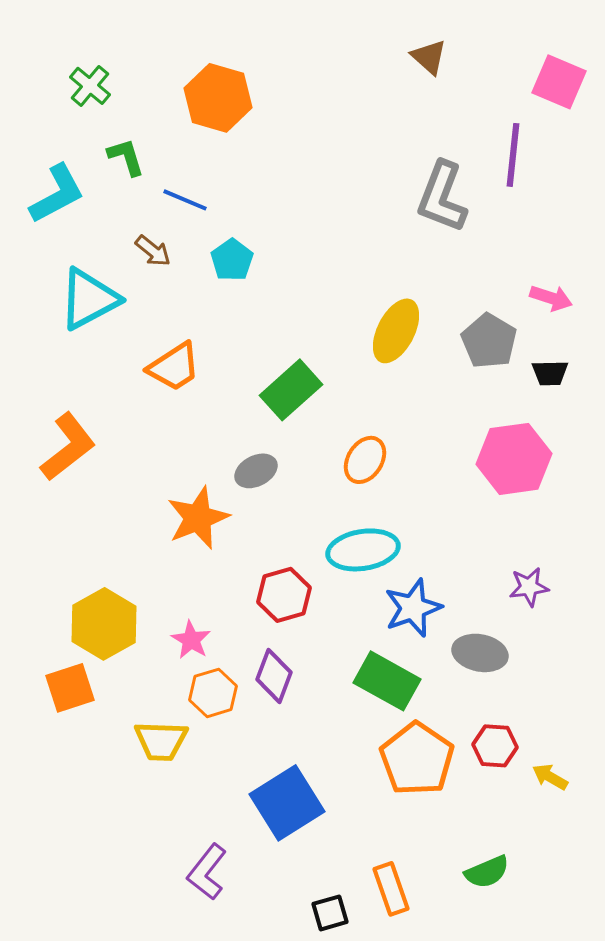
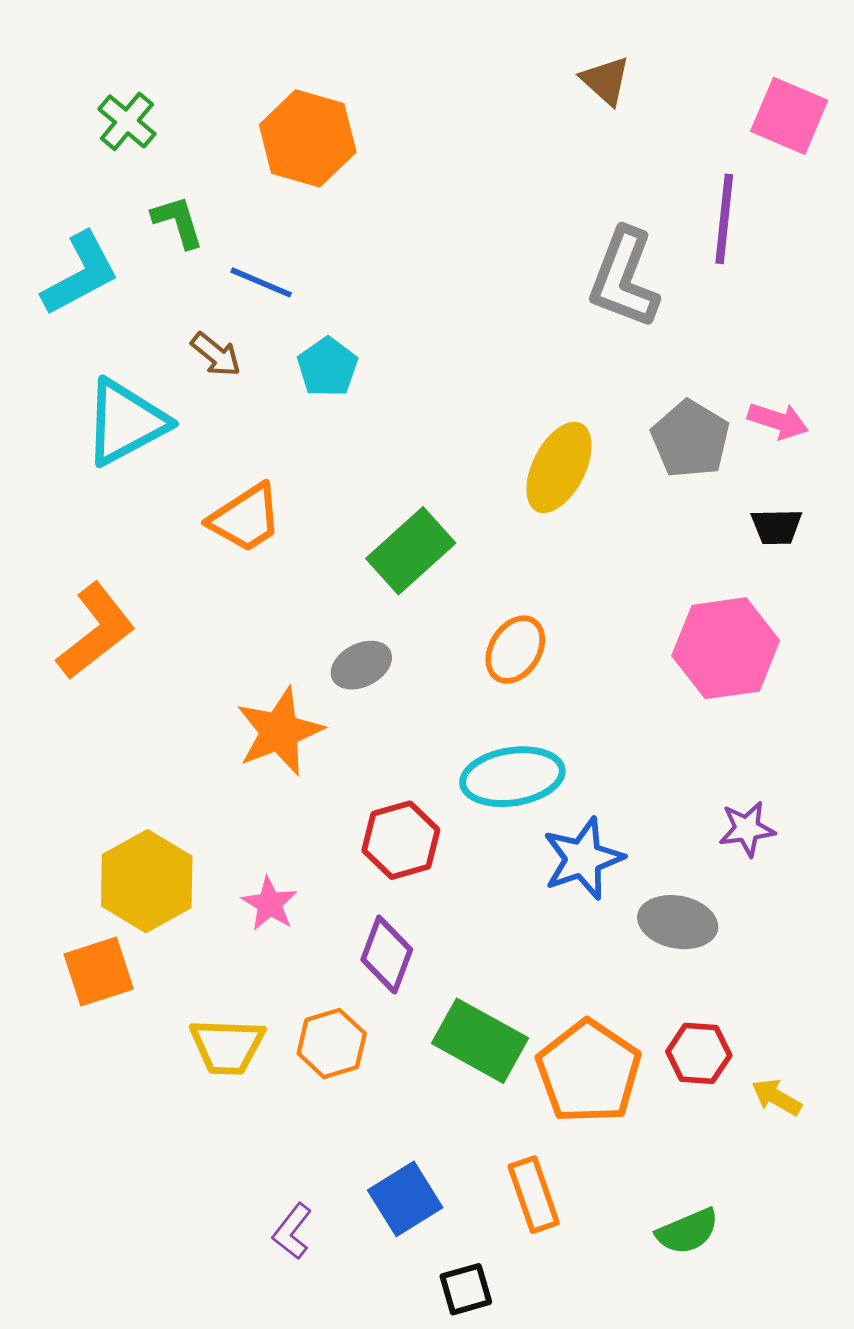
gray pentagon: (489, 341) -> (690, 439), moved
green rectangle: (387, 681) -> (480, 1041), moved
orange hexagon: (213, 693) -> (332, 1044), moved
blue square: (287, 803) -> (405, 1199), moved, size x0.7
purple L-shape: (207, 872) -> (292, 1231), size x0.7
orange rectangle: (391, 889) -> (534, 1195), moved

